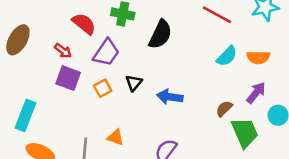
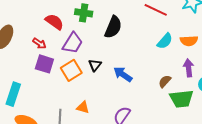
orange square: (103, 88) -> (71, 70), size x1.5
purple arrow: (256, 93) -> (189, 68), turned -42
blue arrow: (170, 97) -> (123, 74), turned 30
green trapezoid: (245, 133) -> (182, 99), turned 110

